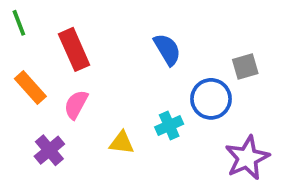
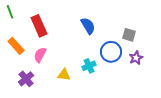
gray square: (245, 67) -> (129, 35), turned 32
purple star: (247, 158) -> (136, 58), moved, size x0.6

